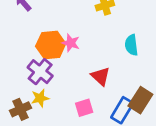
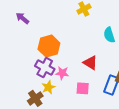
pink star: (71, 43) -> (62, 73), moved
pink square: (84, 108) -> (83, 88), turned 32

